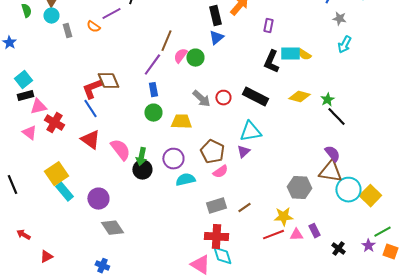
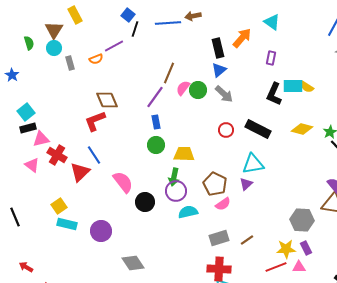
orange semicircle: (93, 27) -> (96, 59), turned -56
brown diamond: (108, 81) -> (107, 100), moved
gray arrow: (201, 99) -> (224, 94), moved
blue line: (90, 109) -> (94, 155), moved
red triangle: (90, 140) -> (80, 172), moved, turned 40
green arrow: (141, 157) -> (174, 177), moved
yellow square: (56, 174) -> (59, 206), size x0.7
cyan rectangle: (64, 192) -> (67, 224), turned -36
gray diamond: (112, 228) -> (133, 263), moved
purple rectangle: (314, 231) -> (306, 248), moved

